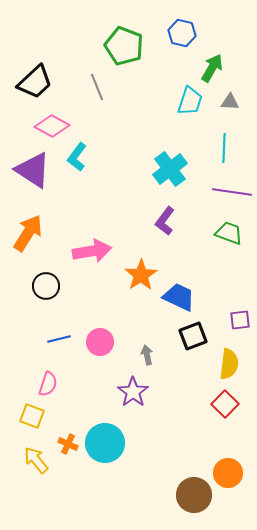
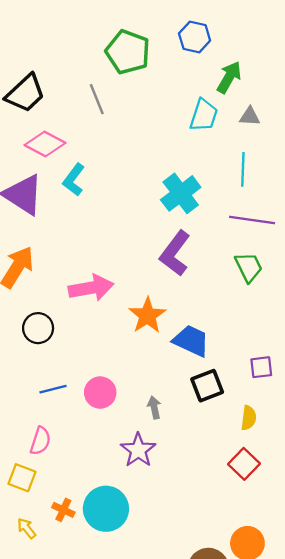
purple L-shape: (165, 221) -> (175, 253), size x1.4
green trapezoid: (229, 233) -> (249, 267), turned 44
yellow semicircle: (229, 364) -> (249, 418), size x0.7
yellow arrow: (36, 460) -> (27, 528), size x0.7

